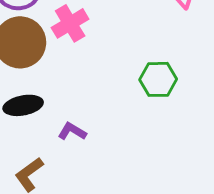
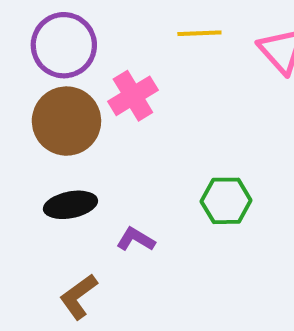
green hexagon: (158, 79) -> (226, 201), moved

